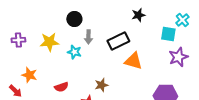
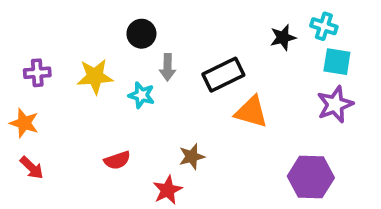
black star: (138, 15) -> (283, 37), moved
cyan cross: (182, 20) -> (324, 26), moved, turned -32
cyan square: (168, 34) -> (337, 62), moved
orange star: (29, 75) -> (24, 123), moved

